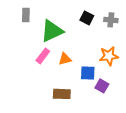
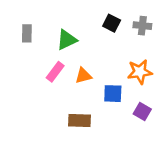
gray rectangle: (26, 15) -> (27, 33), moved
green triangle: (52, 31) -> (67, 40), size x0.7
purple square: (102, 86) -> (142, 112), moved

